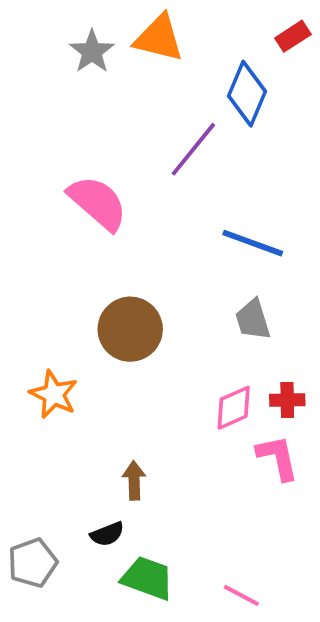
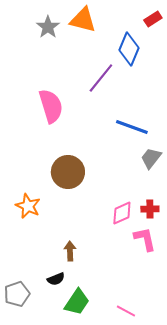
pink semicircle: (98, 203) -> (51, 106), turned 32
gray trapezoid: (253, 320) -> (151, 158), moved, turned 55
green trapezoid: (147, 578) -> (77, 302), turned 104

